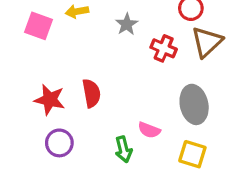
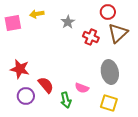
pink square: (38, 26) -> (13, 23), turned -30
red semicircle: (91, 93) -> (46, 85), moved, turned -30

